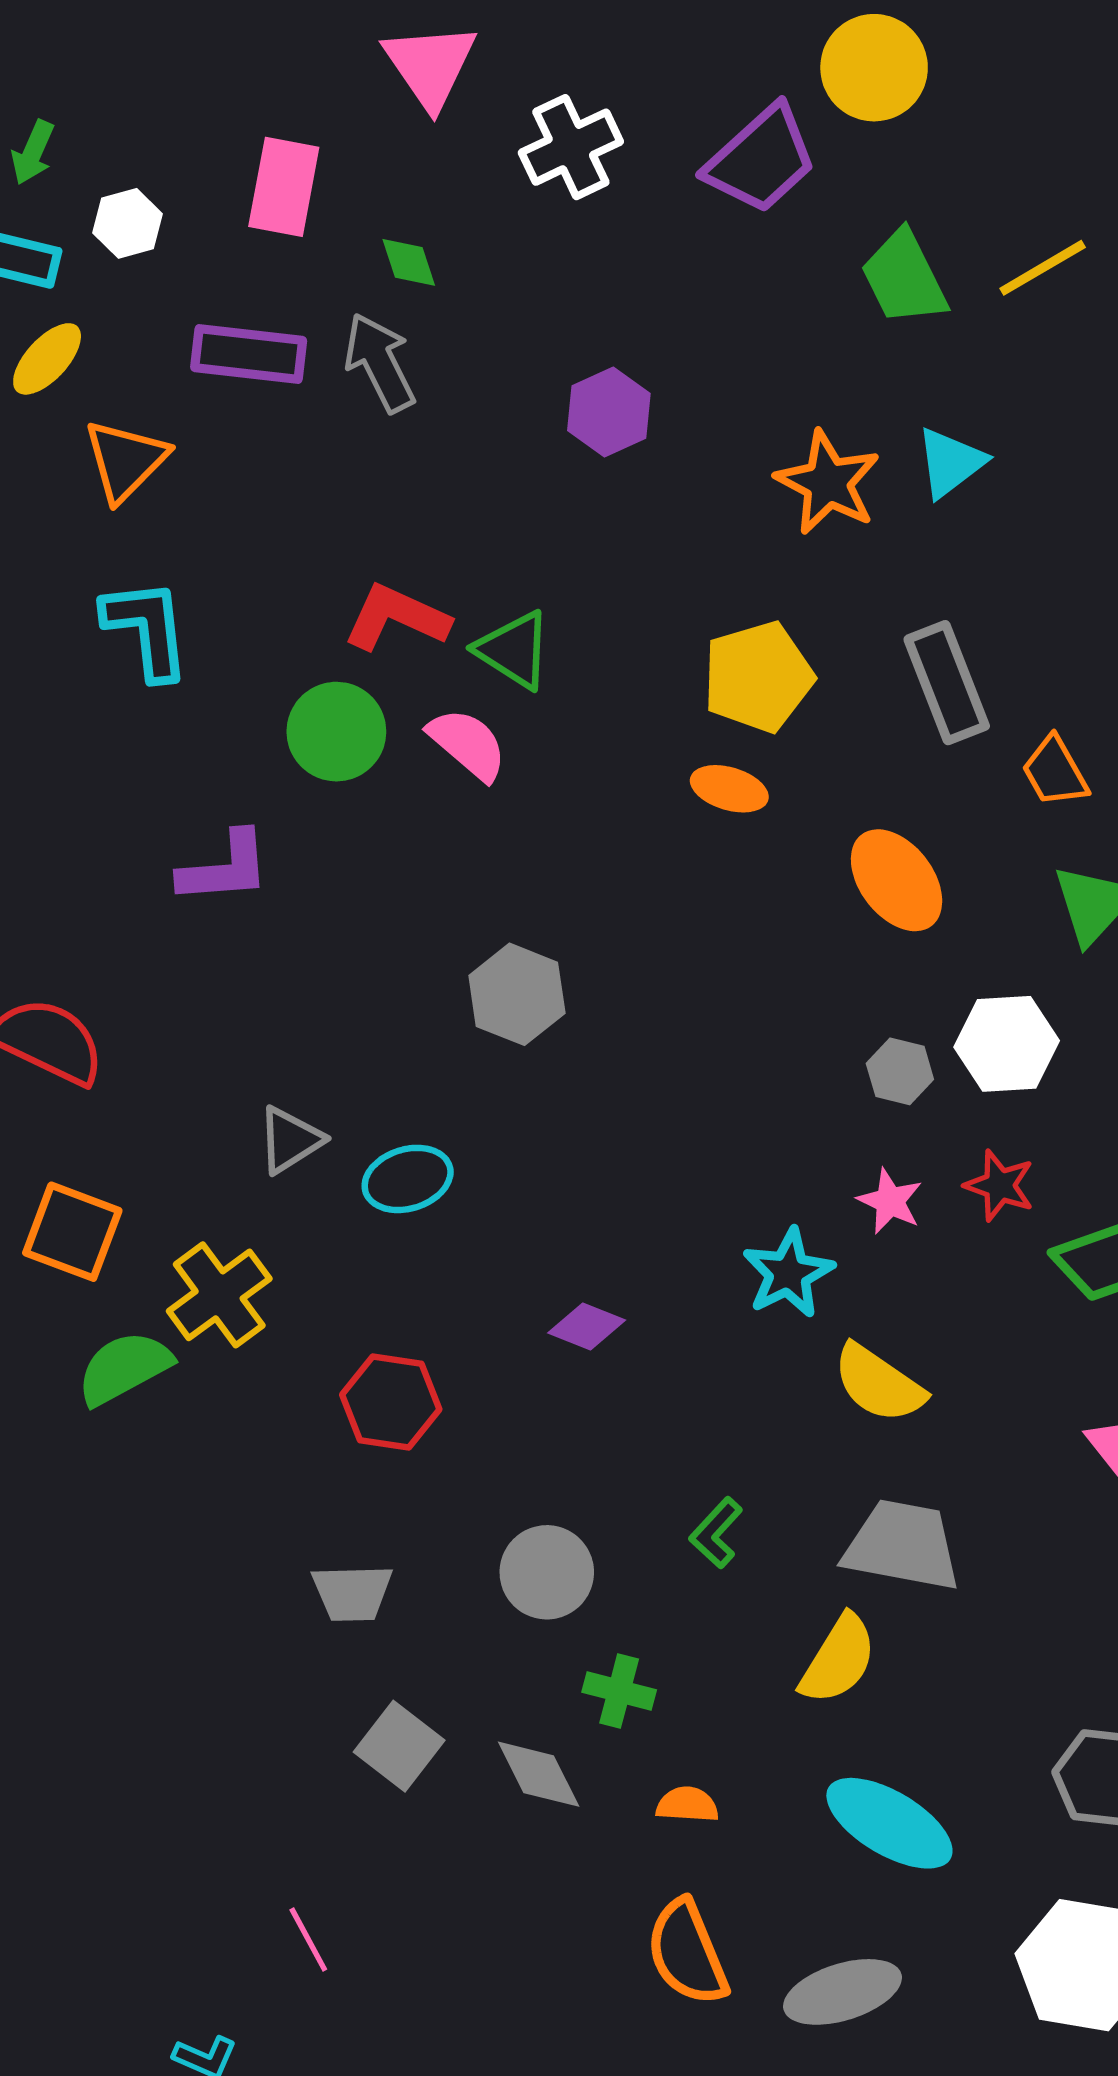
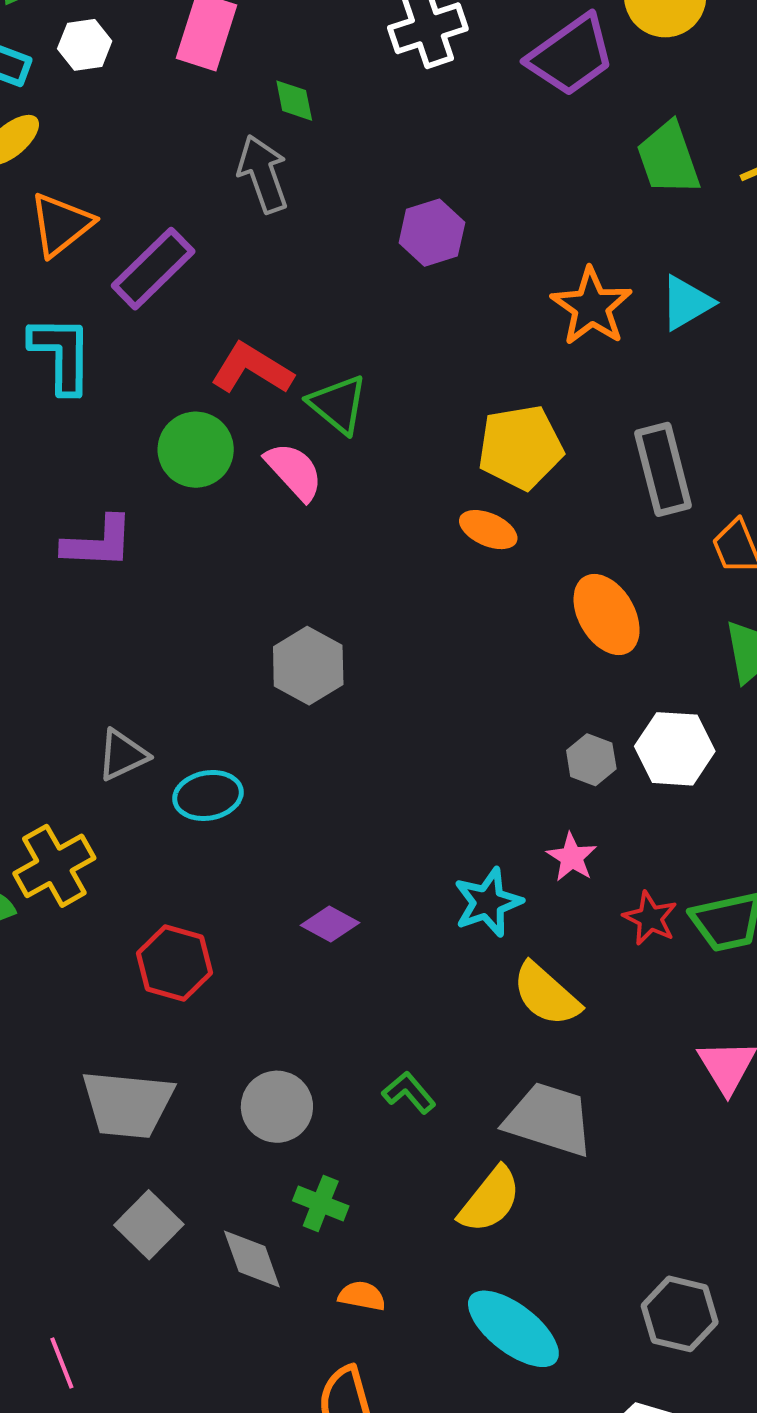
purple rectangle: (249, 354) -> (153, 269), moved, turned -58
red star: (1000, 1185) -> (650, 918), moved
green L-shape: (716, 1533) -> (409, 1093), turned 90
gray trapezoid: (352, 1593) -> (127, 1104), size x1.5

